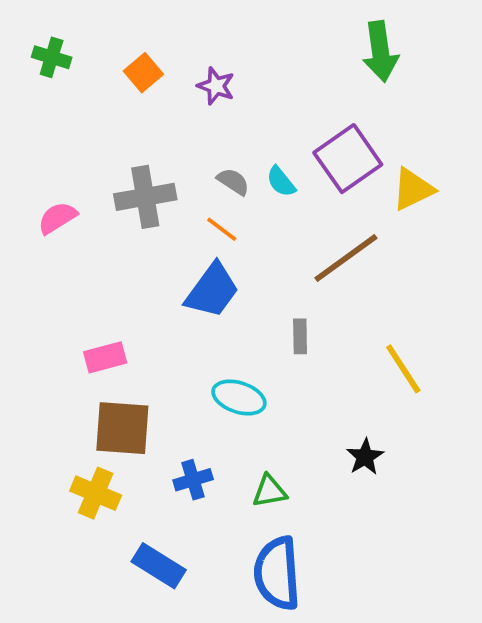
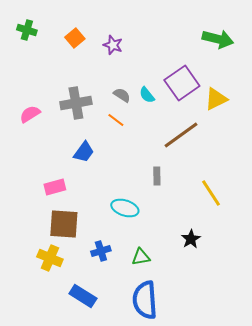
green arrow: (380, 52) -> (218, 39), moved, turned -68
blue trapezoid: (212, 290) -> (84, 152), moved, size x0.7

